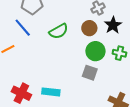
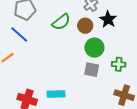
green semicircle: (59, 31) -> (61, 22), moved
green cross: (119, 53) -> (119, 64), moved

